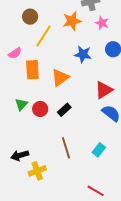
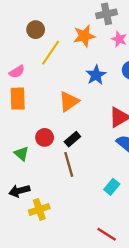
blue star: (83, 54) -> (96, 75), turned 30
orange rectangle: (32, 70) -> (18, 99), moved
green triangle: (21, 104) -> (21, 154), moved, turned -32
brown line: (66, 148) -> (69, 164), moved

